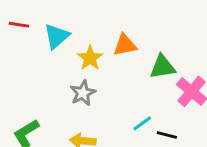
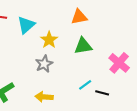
orange triangle: (125, 45) -> (79, 17), moved
green triangle: (163, 67) -> (83, 46), moved

